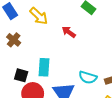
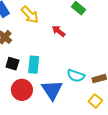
black square: (21, 75) -> (12, 64), moved

